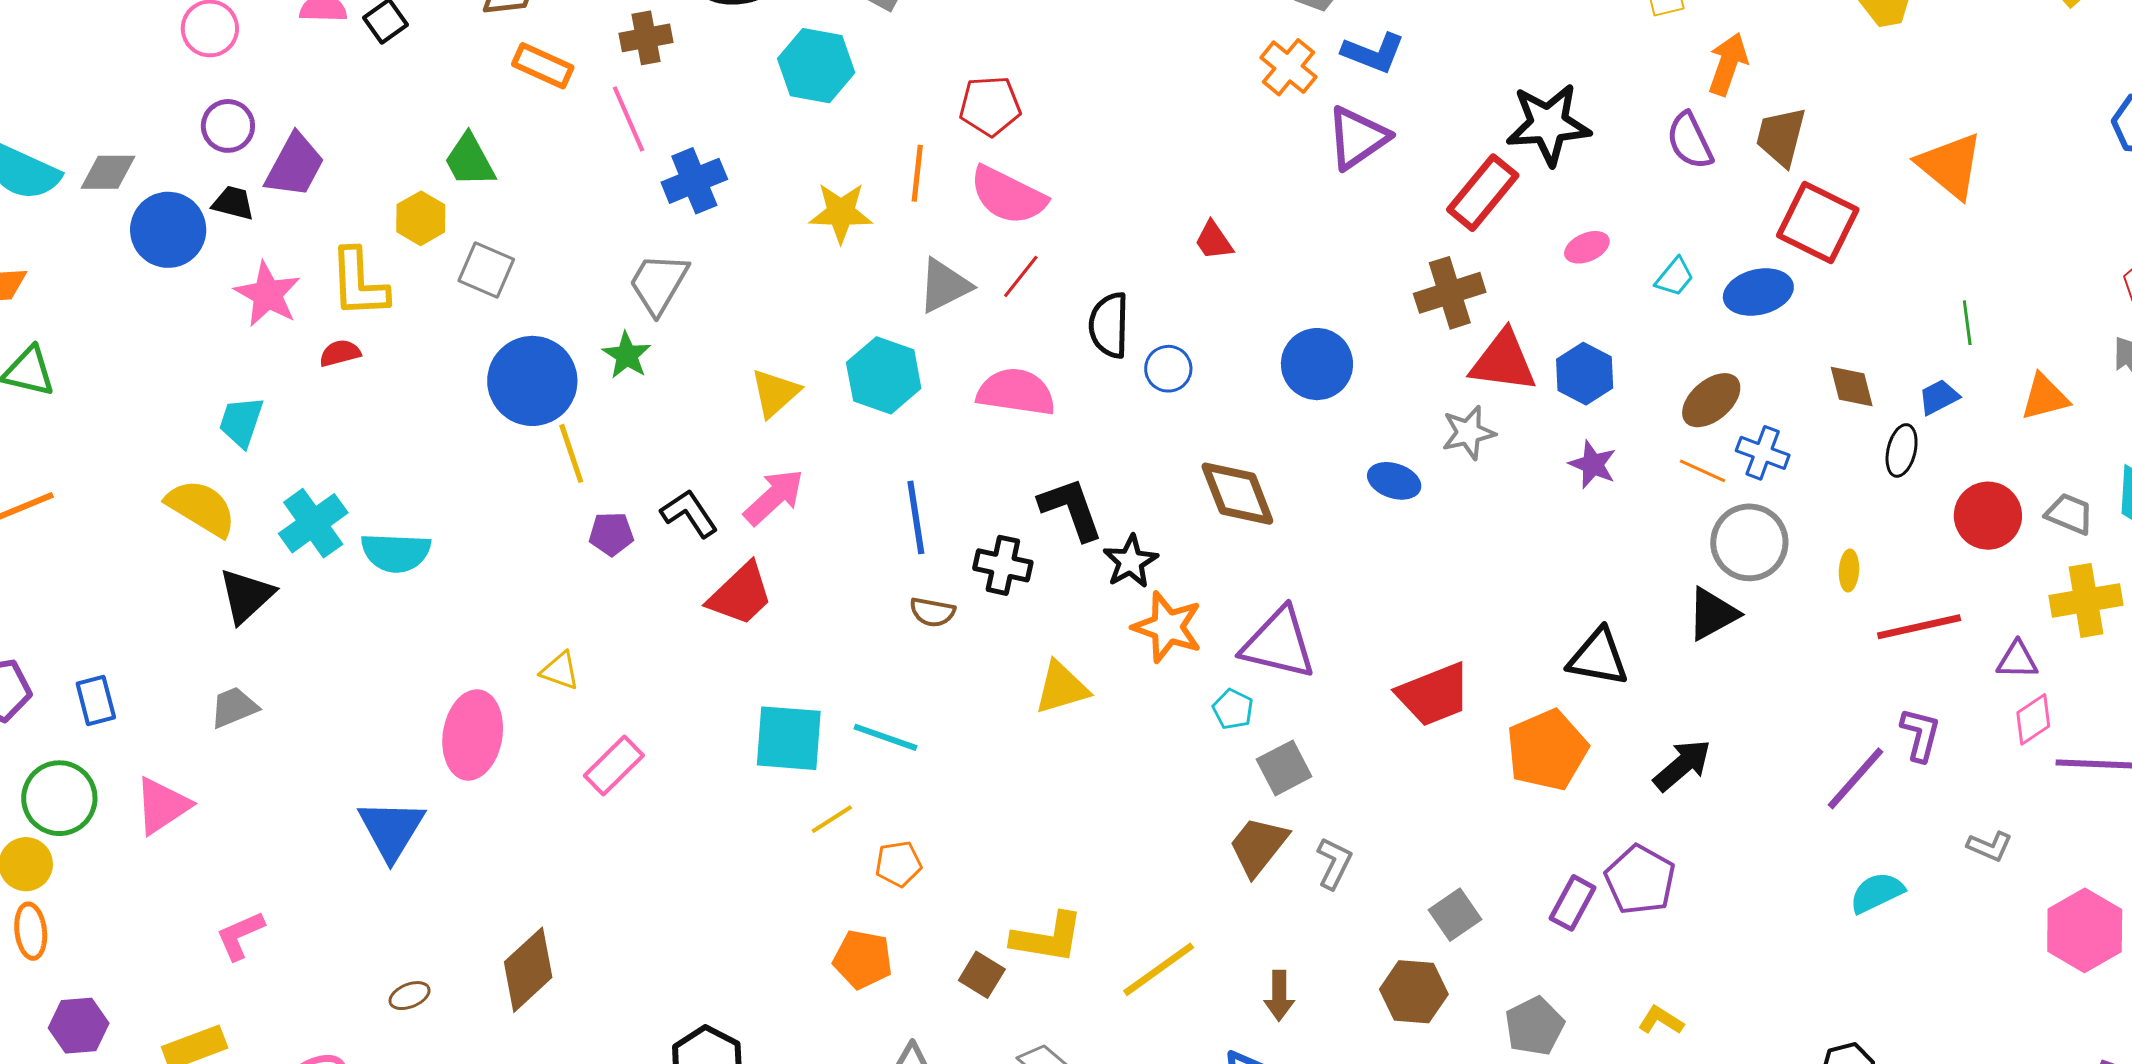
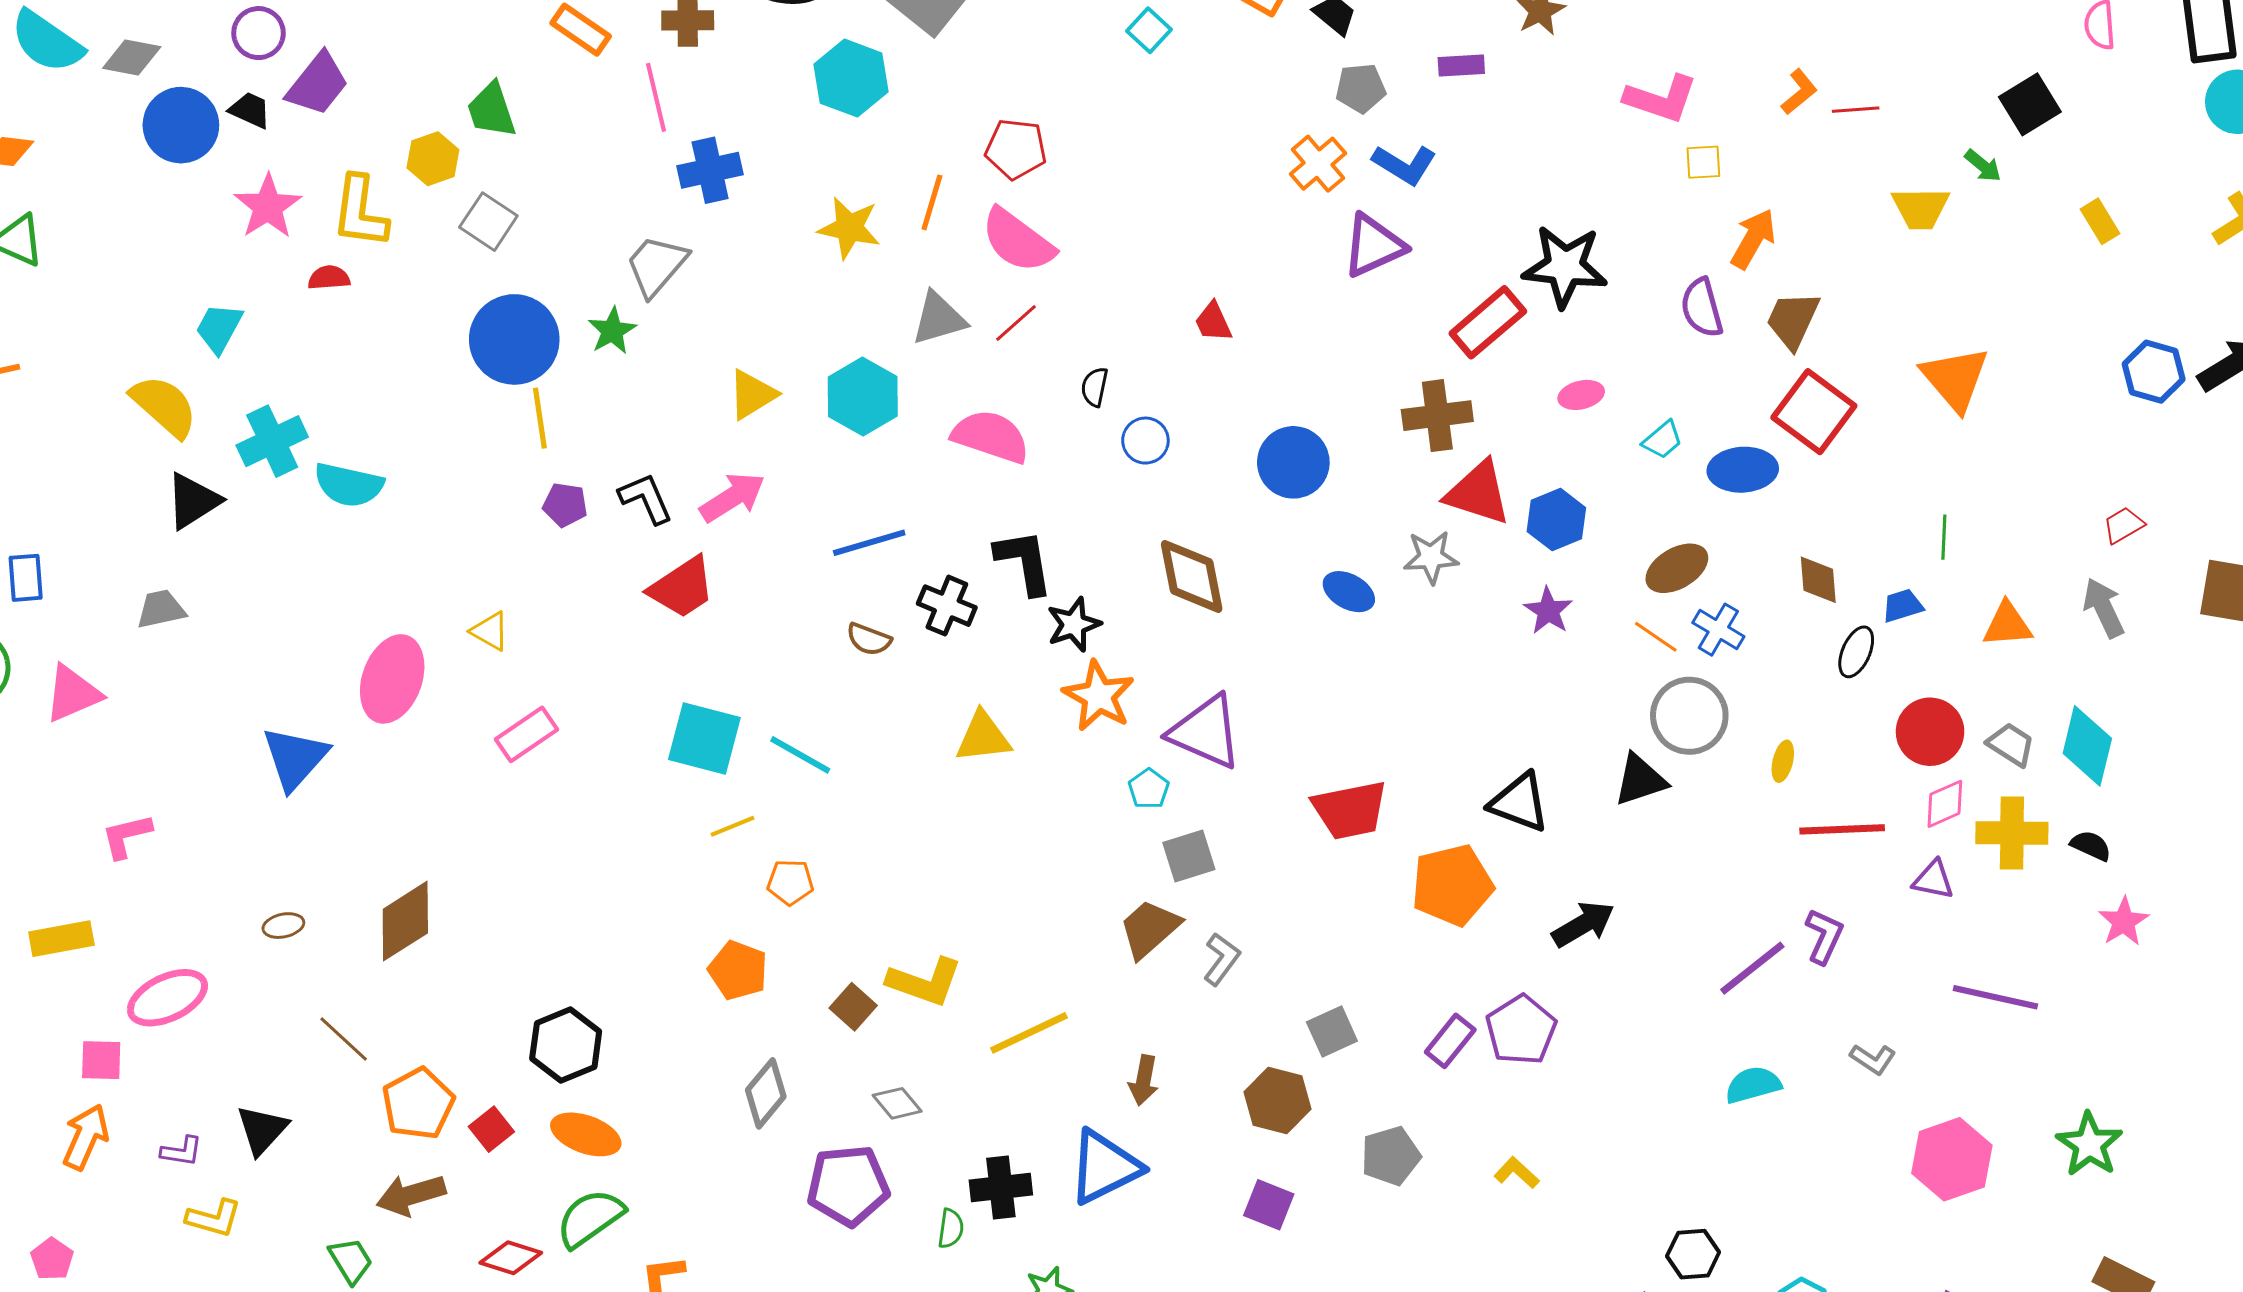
black semicircle: (1109, 325) -> (1095, 387), size x0.6
blue line: (916, 517) -> (869, 543), turned 72
pink diamond: (2033, 719) -> (1945, 804), moved

